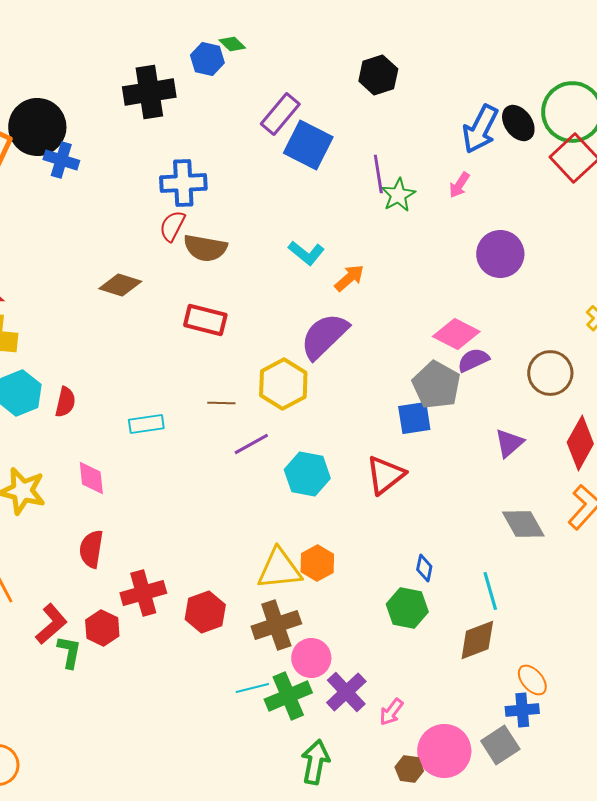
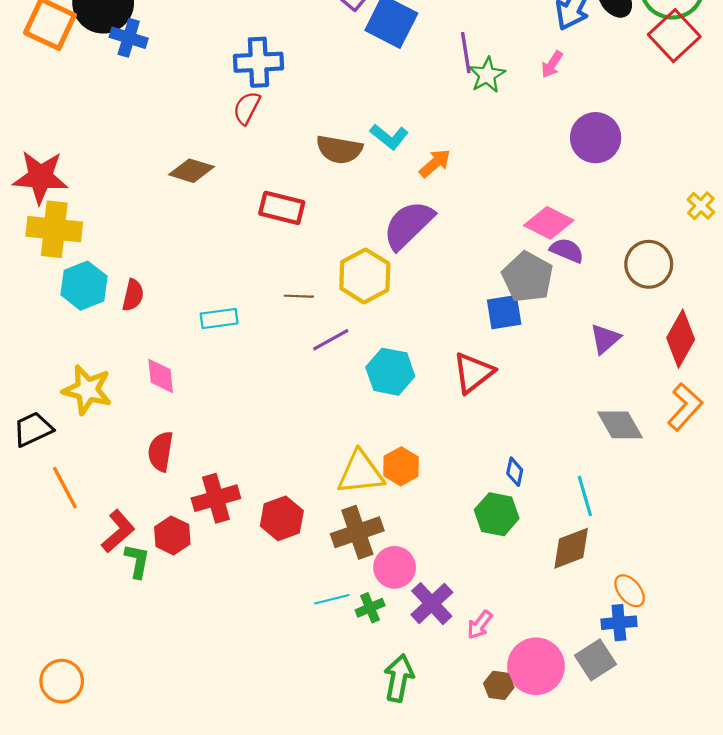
brown semicircle: (205, 248) -> (339, 149), moved
purple semicircle: (473, 360) -> (567, 250), turned 48
green cross: (288, 696) -> (370, 608), size x0.6

